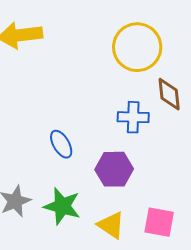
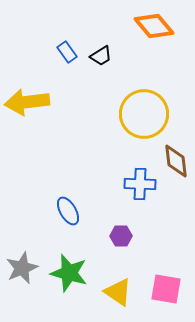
purple hexagon: (114, 169) -> (121, 236), size x0.6

